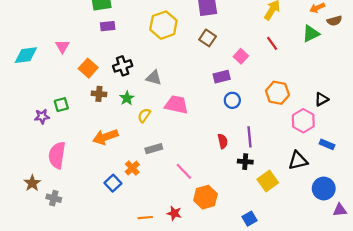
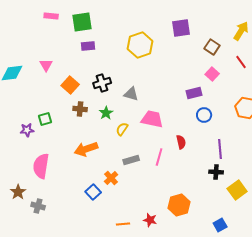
brown square: (208, 38) -> (212, 47), moved
red semicircle: (223, 141) -> (181, 142), moved
pink line: (184, 171) -> (159, 157), moved, turned 60

